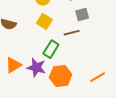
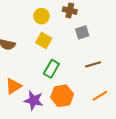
brown line: (72, 33) -> (93, 64), moved
purple star: (36, 68) -> (34, 100), moved

